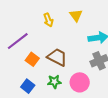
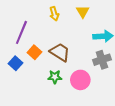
purple line: (18, 41) -> (21, 32), turned -35
blue square: (28, 86) -> (16, 63), moved

